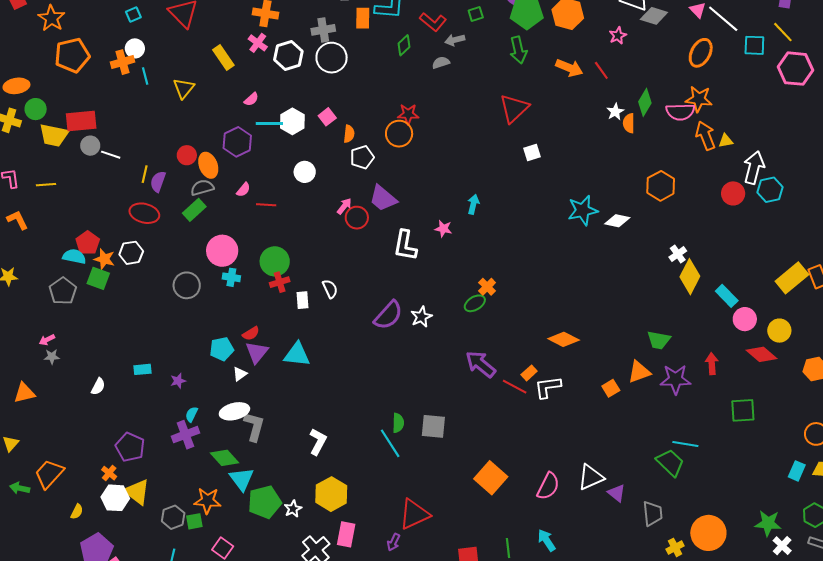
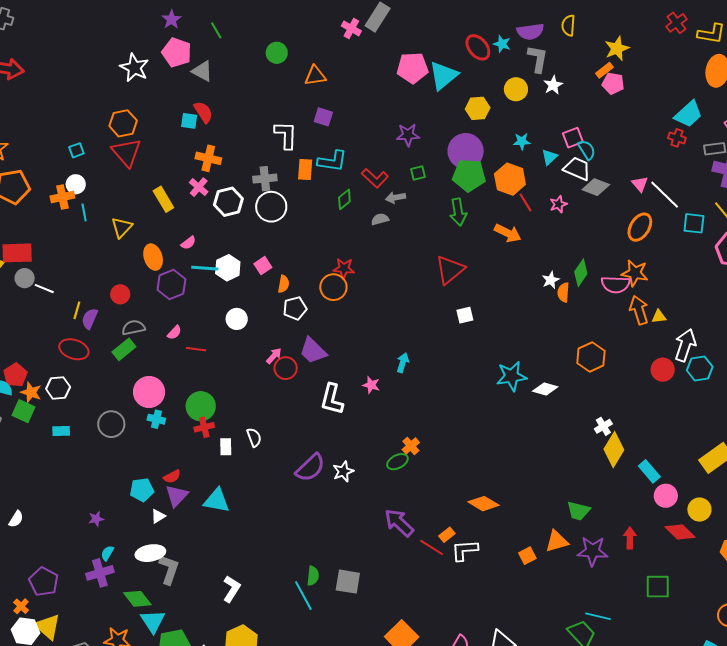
red line: (601, 70) -> (525, 202), moved
orange ellipse: (208, 165) -> (153, 257), moved
cyan rectangle: (142, 369) -> (61, 431), moved

